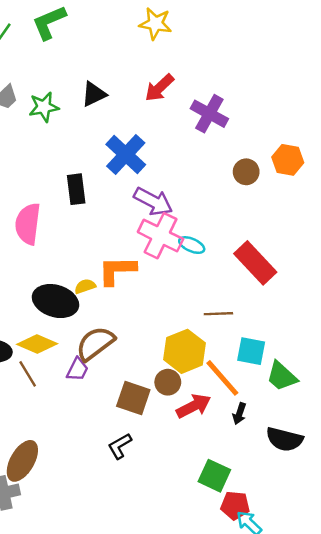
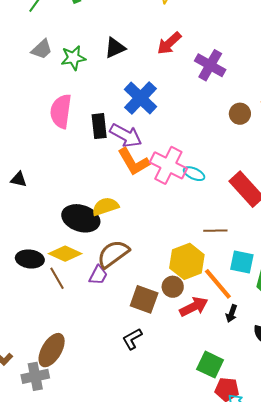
purple arrow: (153, 201) -> (126, 135), moved
pink semicircle: (28, 224) -> (61, 111), moved
orange L-shape: (117, 270) -> (134, 162), moved, turned -120
yellow semicircle: (85, 286) -> (105, 206), size x1.5

